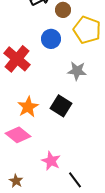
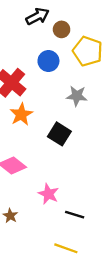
orange star: (28, 107) -> (21, 114), moved
black line: (75, 180) -> (75, 215), turned -36

